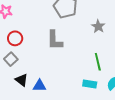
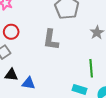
black triangle: (22, 80) -> (11, 75), turned -40

